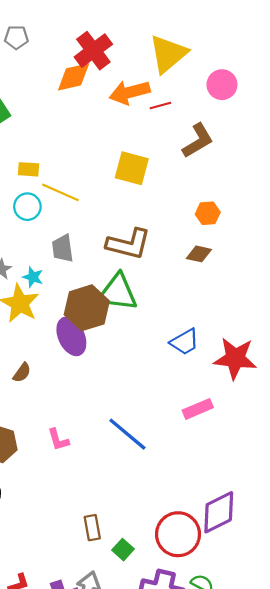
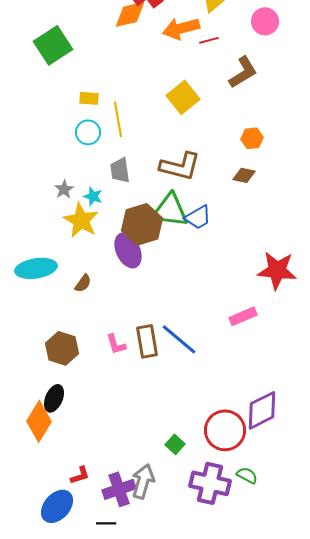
yellow square: (132, 168) -> (183, 97), turned 36
yellow line: (60, 192) -> (118, 119), turned 56
blue trapezoid: (185, 342) -> (198, 217), moved
brown rectangle: (92, 528) -> (147, 341), moved, size x1.4

